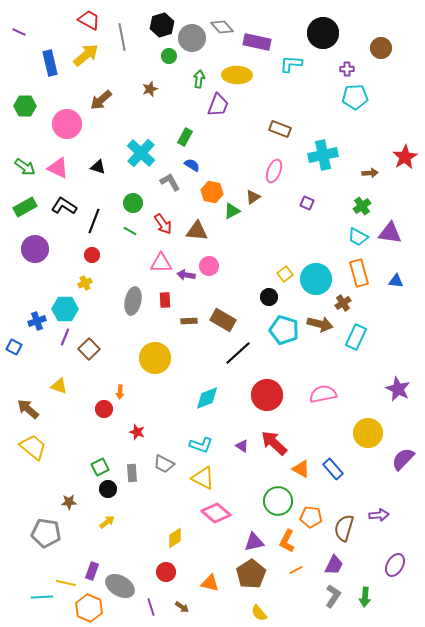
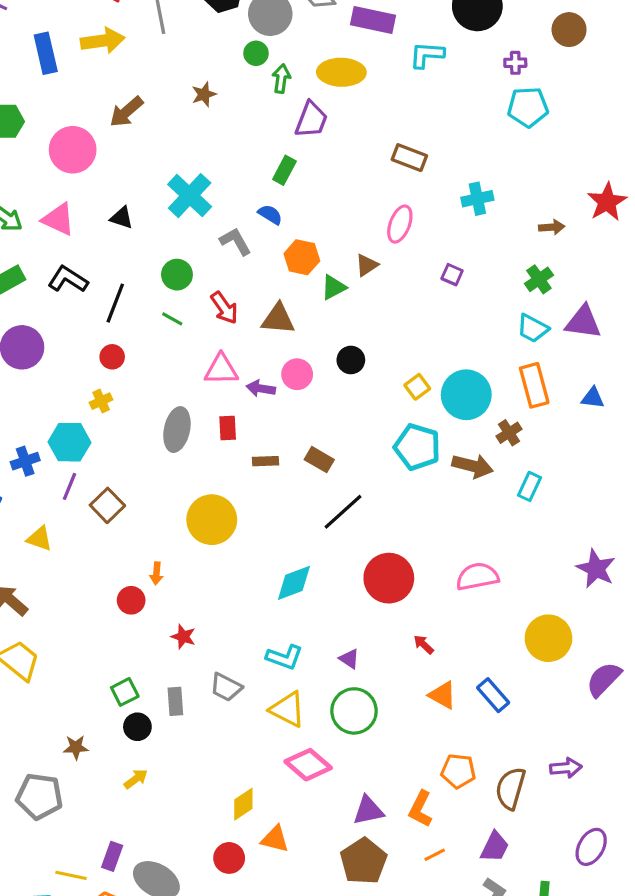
yellow arrow: (86, 55) -> (103, 41), turned 32
green circle: (169, 56) -> (256, 53), moved
green rectangle: (185, 137) -> (284, 170), moved
cyan cross: (323, 155) -> (477, 199), size x0.7
black circle: (269, 297) -> (351, 360), moved
brown rectangle: (223, 320) -> (319, 460), size x0.7
cyan pentagon: (284, 330) -> (417, 447), moved
cyan rectangle: (356, 337) -> (529, 486), size x0.7
yellow triangle: (59, 386) -> (39, 539), moved
red arrow: (274, 443) -> (424, 645), moved, size x0.5
green circle: (278, 501) -> (354, 711), moved
orange triangle: (210, 583) -> (275, 839), moved

